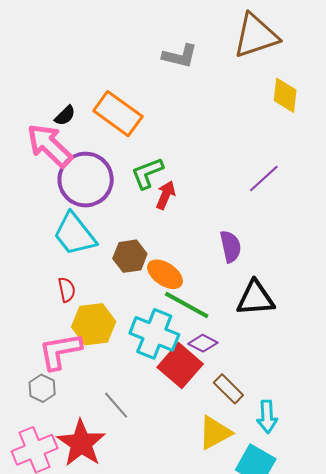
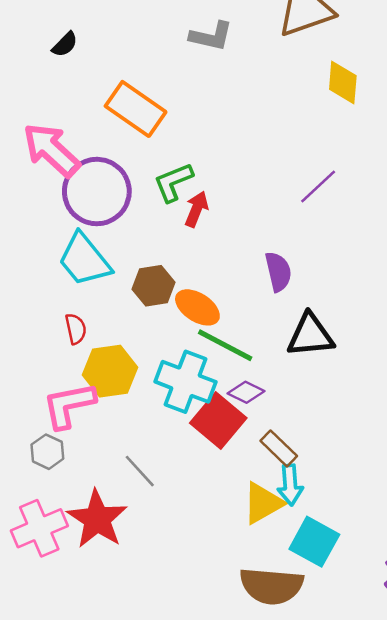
black semicircle: (65, 116) -> (65, 44), moved
cyan arrow: (267, 417) -> (290, 485), moved

